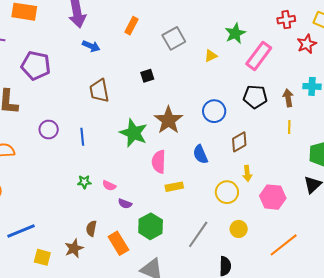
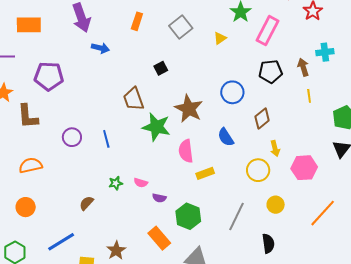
brown trapezoid: (99, 91) -> (134, 99), moved
brown semicircle: (91, 228) -> (86, 203), moved, turned 42

